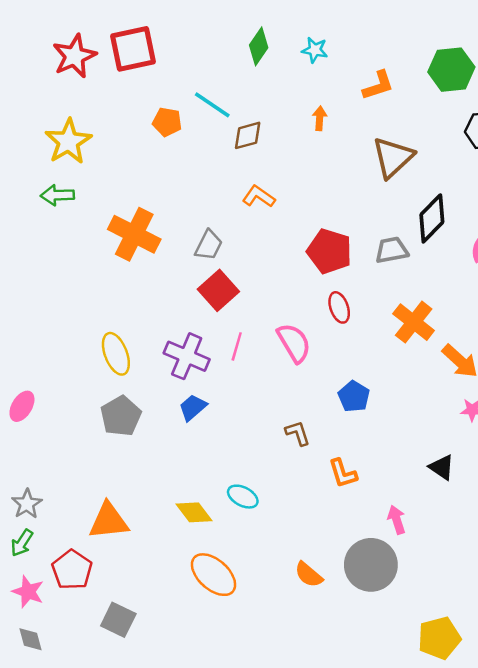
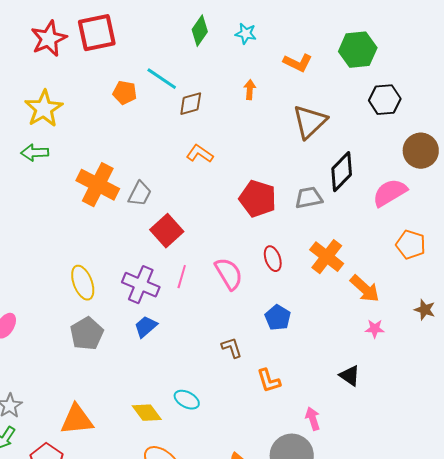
orange L-shape: (378, 85) -> (298, 63), turned 44
gray trapezoid: (209, 245) -> (140, 194), moved
red ellipse: (339, 307) -> (273, 259), moved

